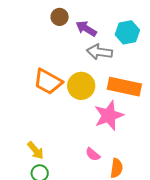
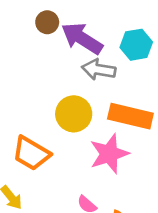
purple arrow: (86, 29) -> (82, 38), size x1.5
orange trapezoid: (48, 82) -> (31, 153), moved

